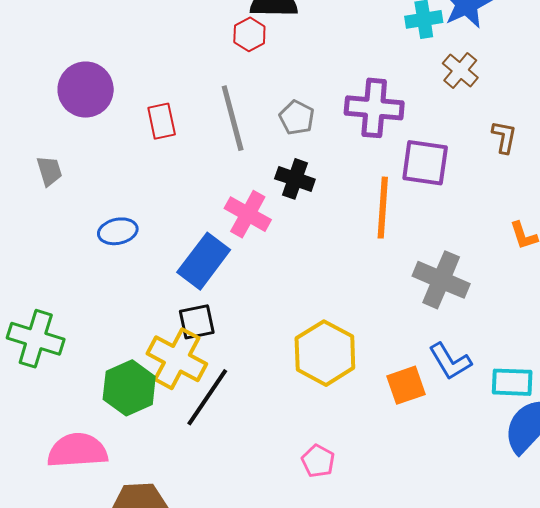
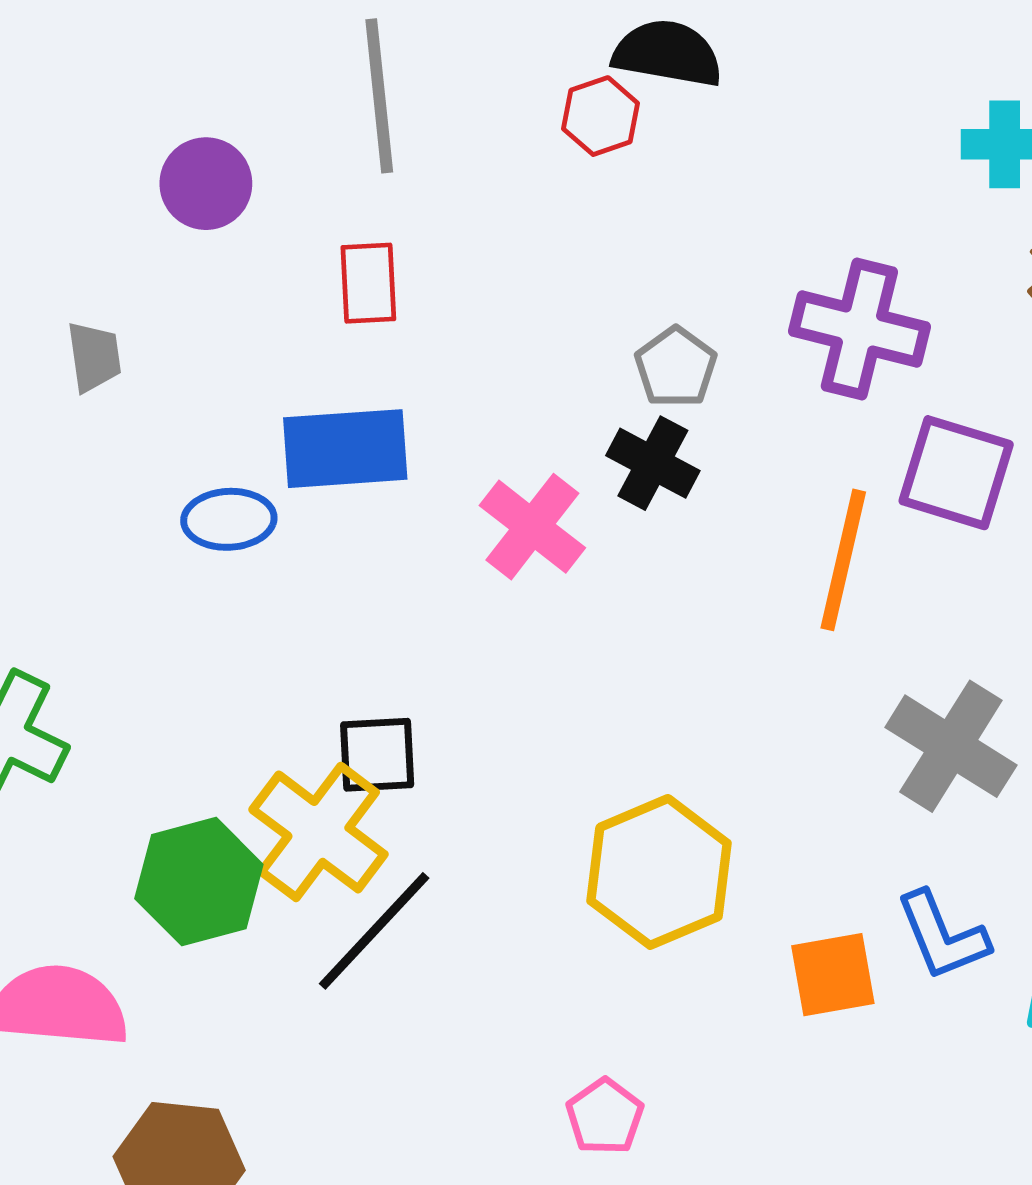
purple circle: (86, 90) -> (206, 184), size x0.7
gray line: (233, 118) -> (379, 96), moved
gray pentagon: (297, 118) -> (676, 367), moved
blue rectangle: (204, 261) -> (345, 449), moved, turned 40

